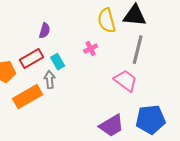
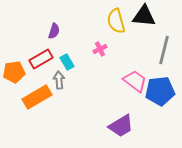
gray line: (138, 50) -> (164, 50), moved
blue pentagon: (151, 120) -> (160, 91), moved

